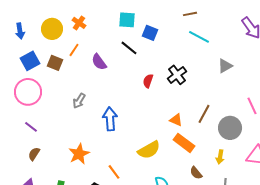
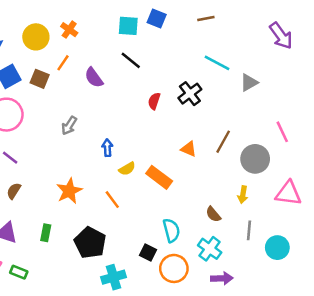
blue square: (150, 33) -> (157, 18), moved
cyan line: (199, 37) -> (217, 63), moved
blue arrow: (110, 119) -> (107, 148), size x0.6
orange rectangle: (184, 143) -> (159, 177), moved
yellow semicircle: (149, 150) -> (127, 169), moved, size x0.6
orange line: (114, 172) -> (112, 200), moved

